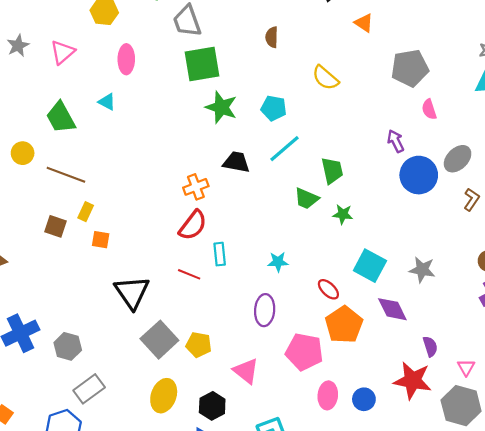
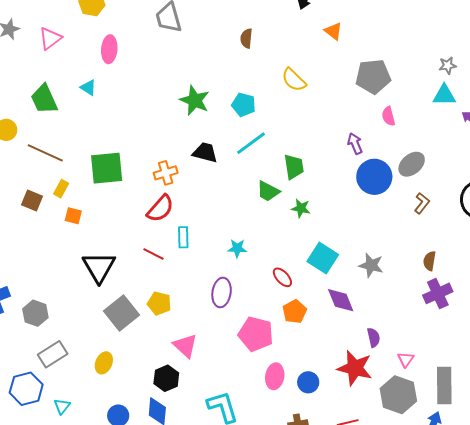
green square: (202, 64) -> (107, 168), moved
orange pentagon: (344, 325) -> (295, 311), size x0.7
yellow pentagon: (199, 345) -> (159, 303), moved
pink triangle: (246, 371) -> (185, 346), moved
yellow ellipse: (164, 396) -> (104, 363), moved, size x0.7

